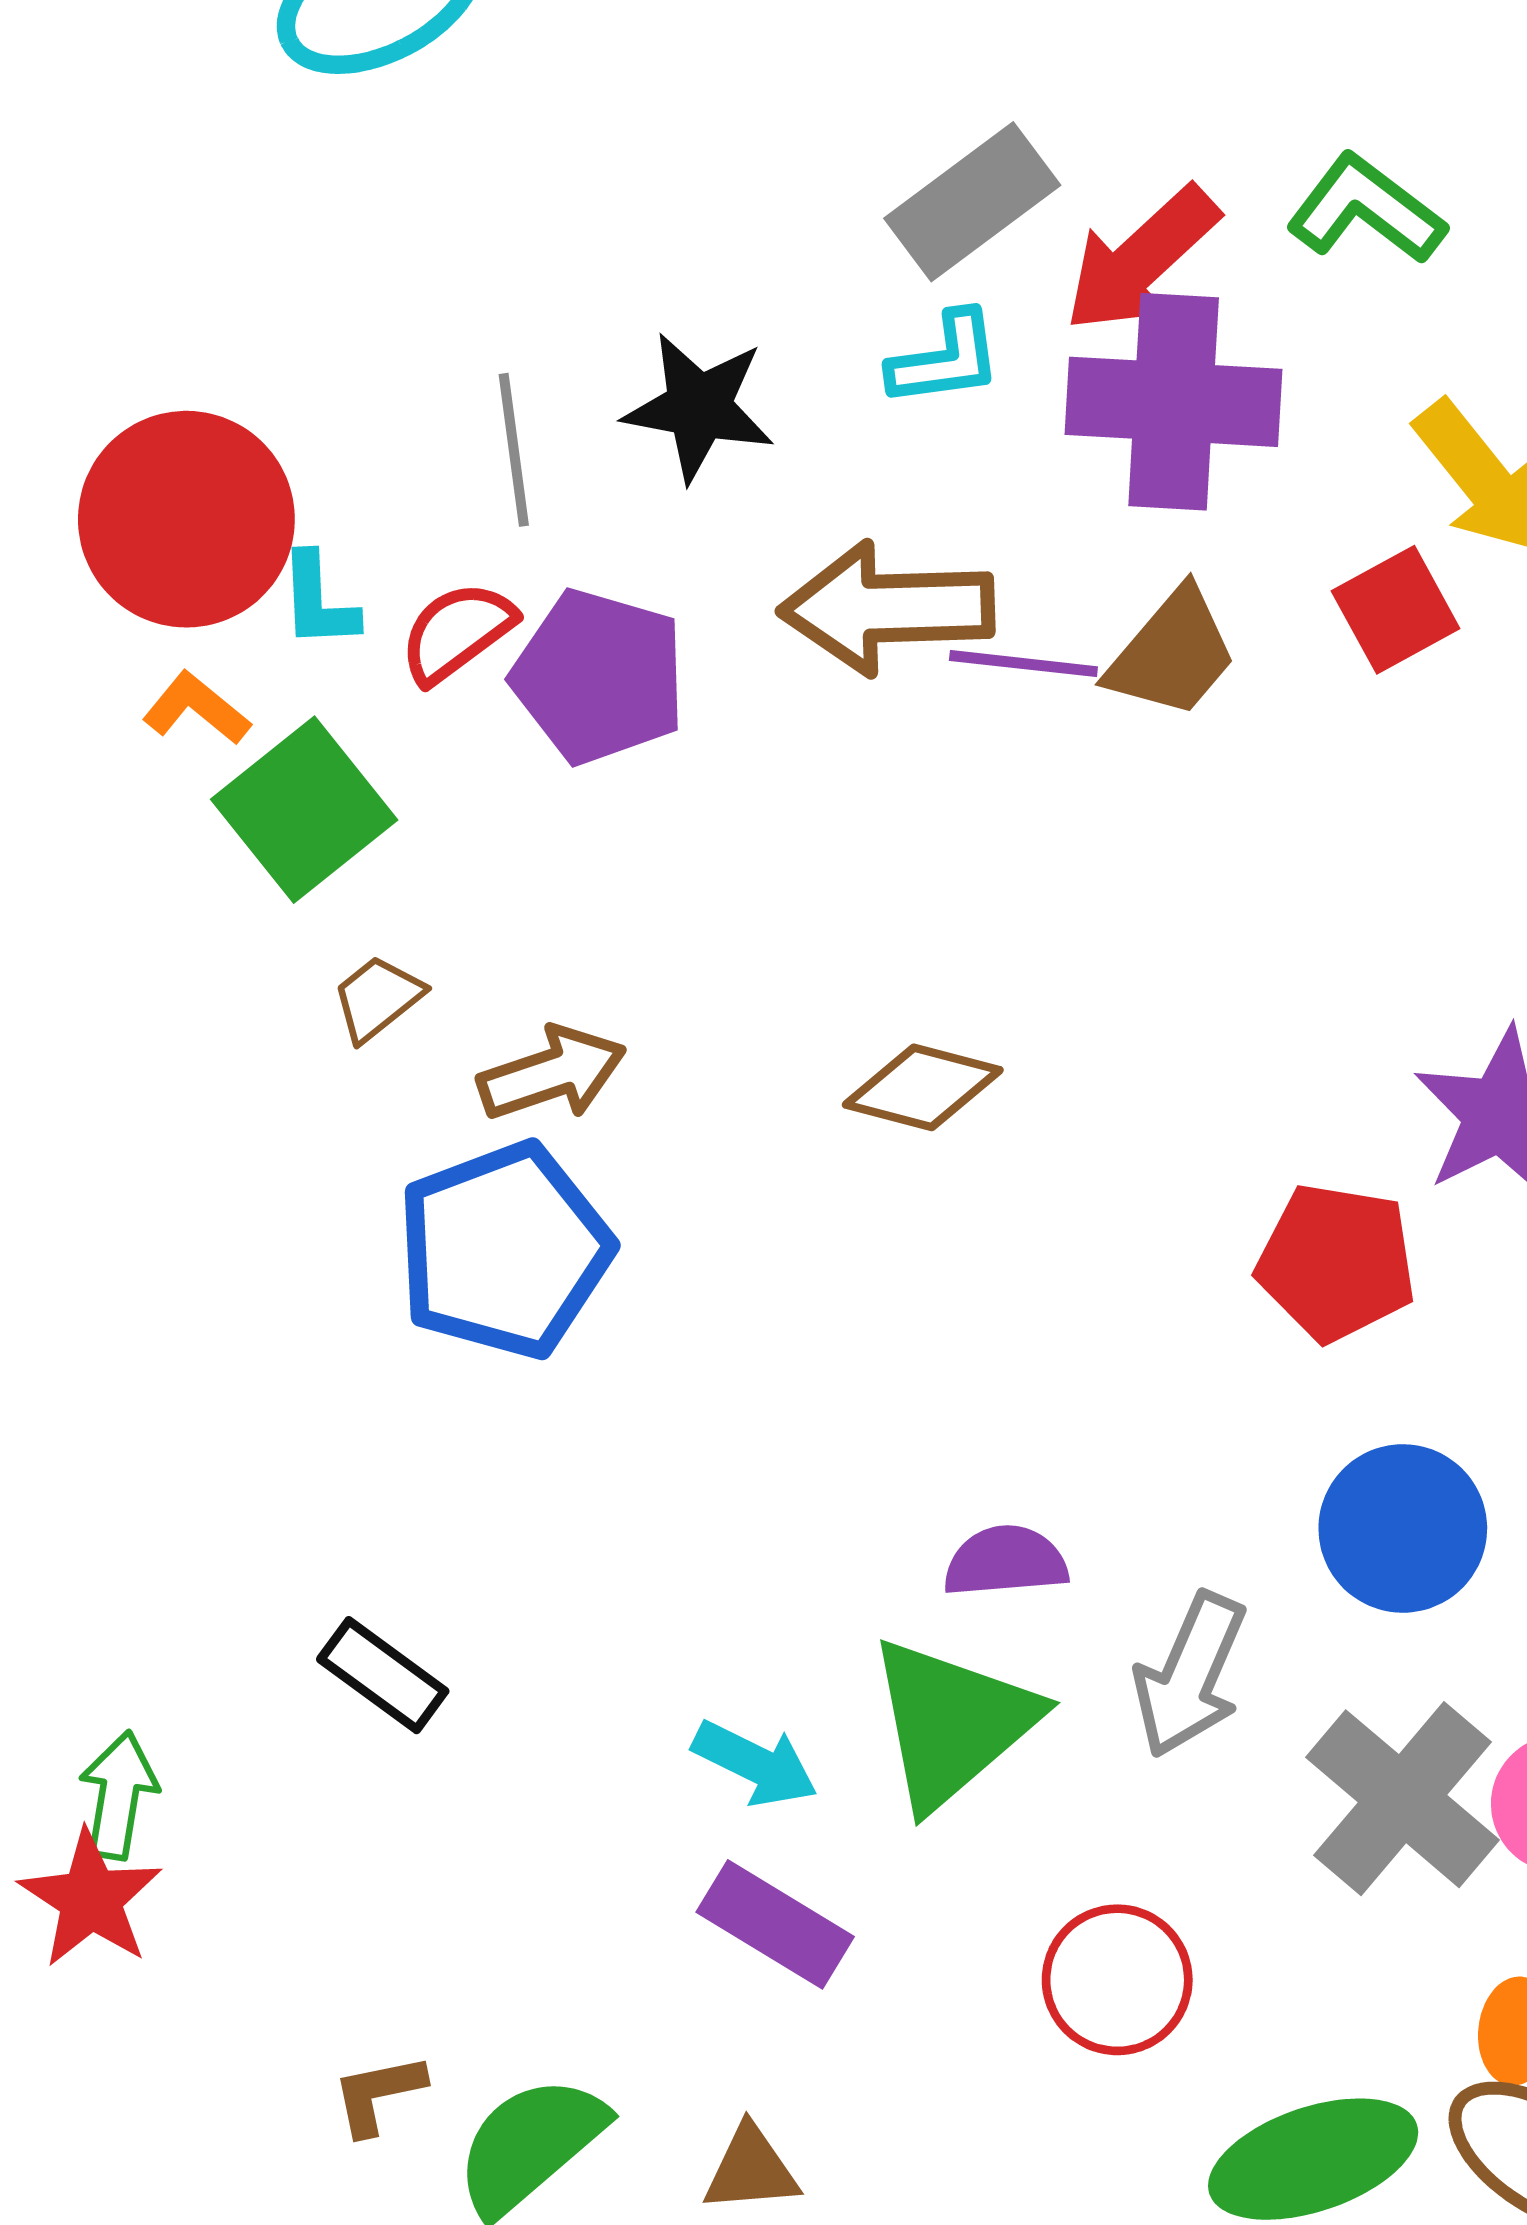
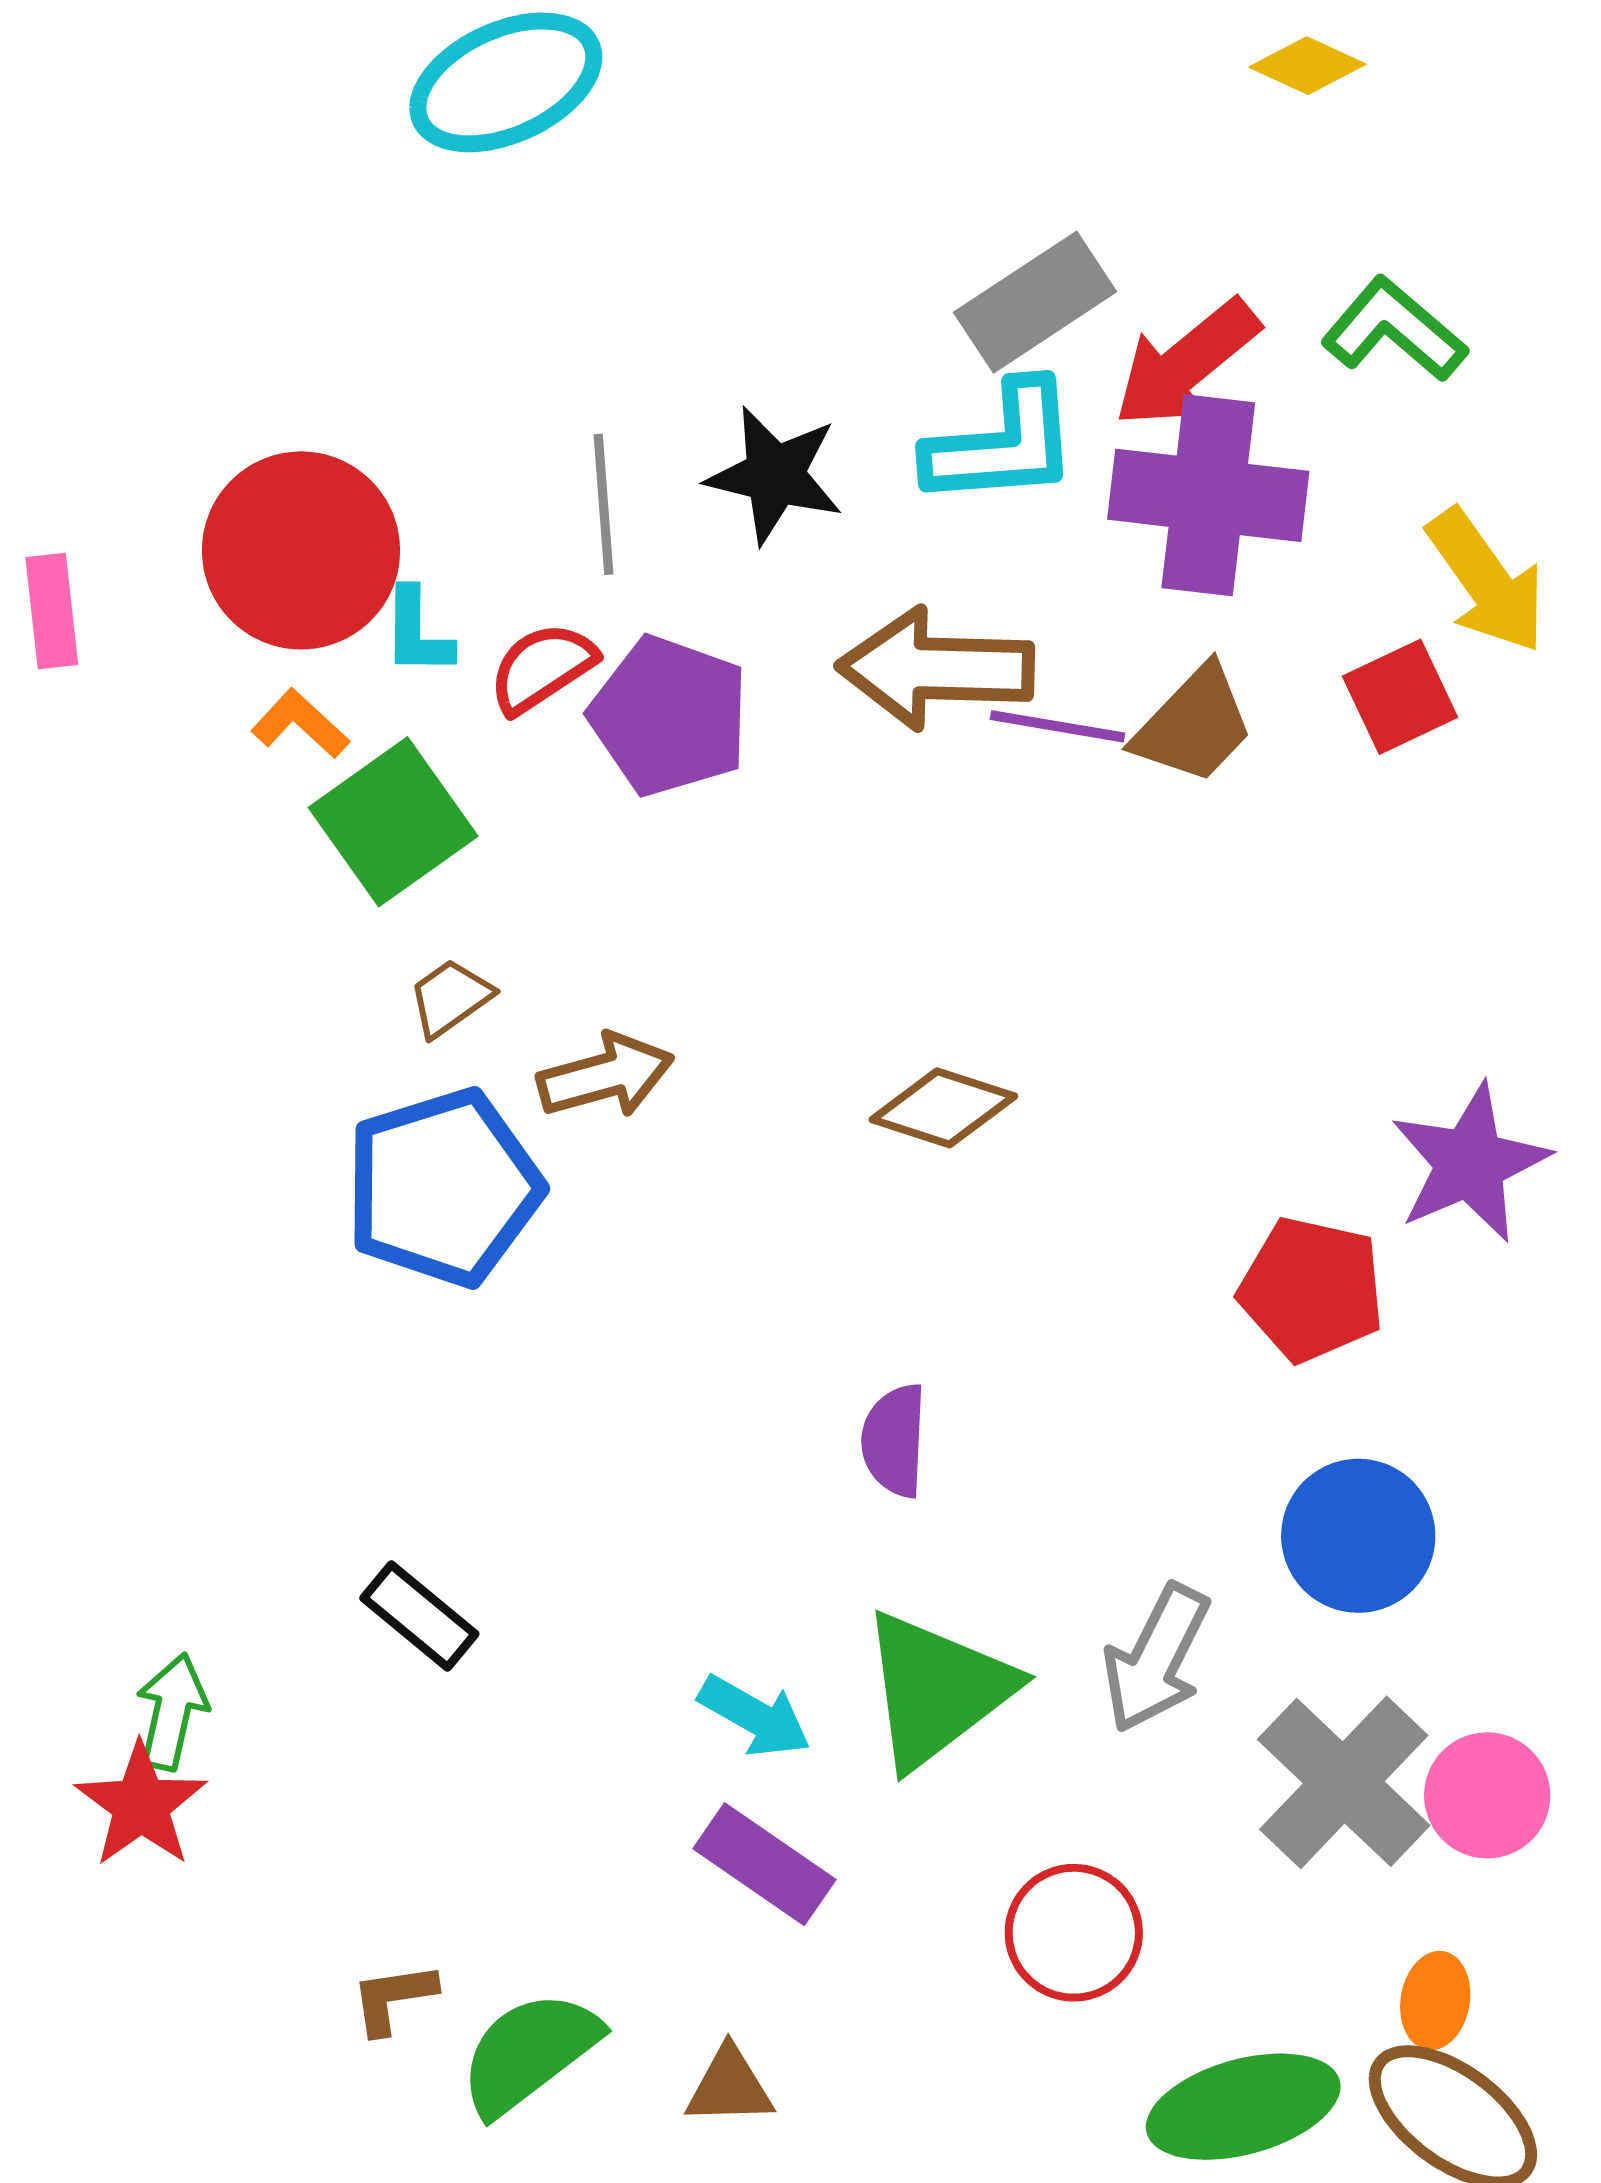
cyan L-shape: (945, 359) -> (1002, 444), size x1.5
blue pentagon: (504, 1250) -> (443, 1188), moved
purple semicircle: (1006, 1561) -> (894, 1440), moved, turned -86

